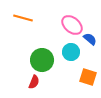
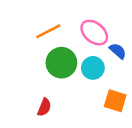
orange line: (23, 18) -> (48, 31), moved, turned -42
green circle: (42, 60) -> (61, 63), moved

